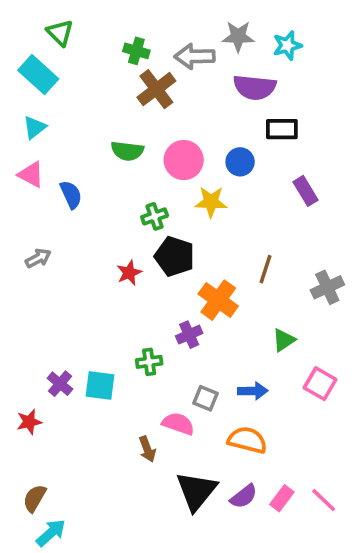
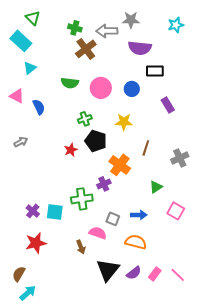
cyan star: (287, 45) -> (176, 25), moved
cyan triangle: (35, 127) -> (30, 68), moved
yellow star: (211, 202) -> (124, 122), moved
green cross: (149, 362) -> (82, 199), size x1.5
red star: (29, 422) -> (36, 243), moved, size x1.5

